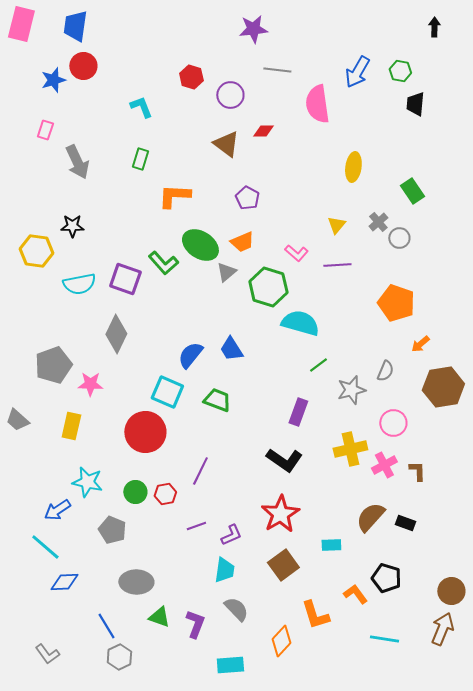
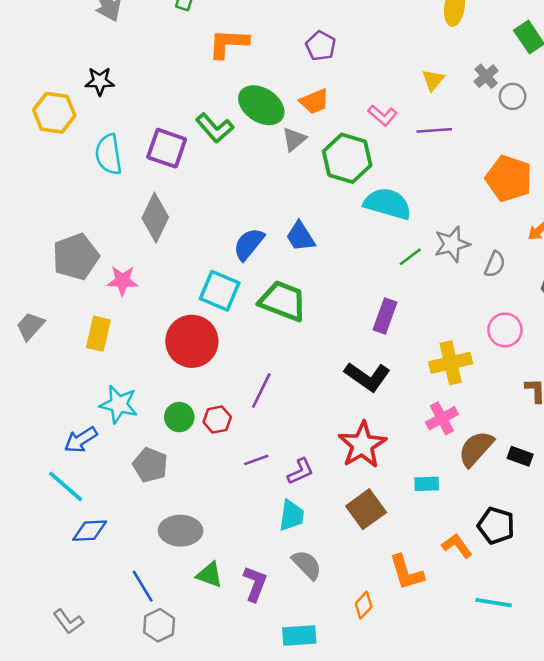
cyan semicircle: (79, 284) -> (109, 154), turned 92
gray star: (351, 390) -> (452, 244), moved
green trapezoid: (217, 400) -> (283, 301), size x1.4
gray trapezoid: (17, 420) -> (30, 326), turned 90
pink cross: (384, 465) -> (442, 418), moved
orange diamond: (281, 641) -> (364, 605), size x0.7

